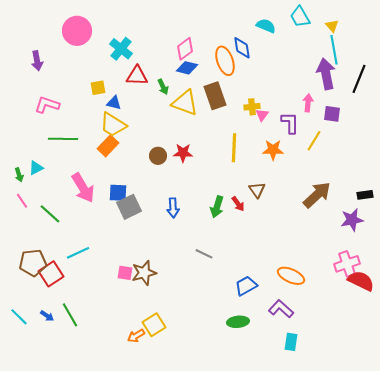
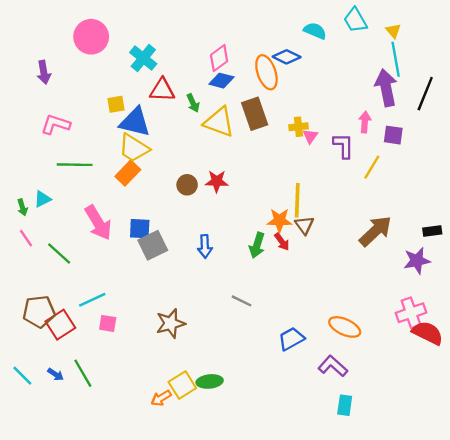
blue diamond: (242, 48) -> (287, 57), turned -55
blue triangle: (114, 103) -> (135, 122), size x1.8
yellow line: (234, 148) -> (297, 200), moved
orange star: (273, 150) -> (279, 220), moved
pink square: (125, 273) -> (108, 323), moved
green ellipse: (238, 322) -> (210, 381), moved

